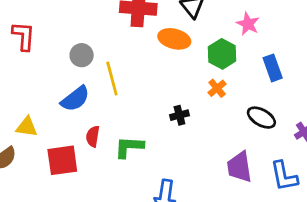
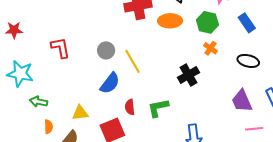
black cross: (179, 115) -> (188, 75), size x1.5

